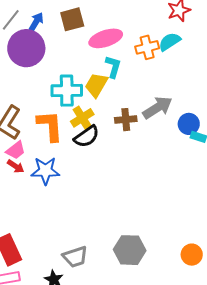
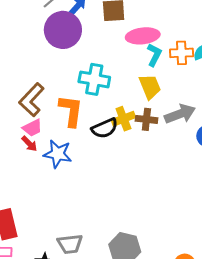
cyan L-shape: (113, 67) -> (154, 55), moved
yellow trapezoid: (96, 85) -> (150, 87), moved, turned 116
yellow cross: (82, 118) -> (123, 119), moved

